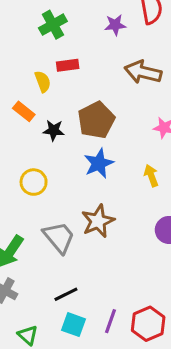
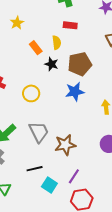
yellow semicircle: (43, 82) -> (57, 43), moved
brown star: (98, 221) -> (65, 145), moved
purple line: (111, 321) -> (74, 176), moved
cyan square: (73, 325) -> (49, 185), moved

